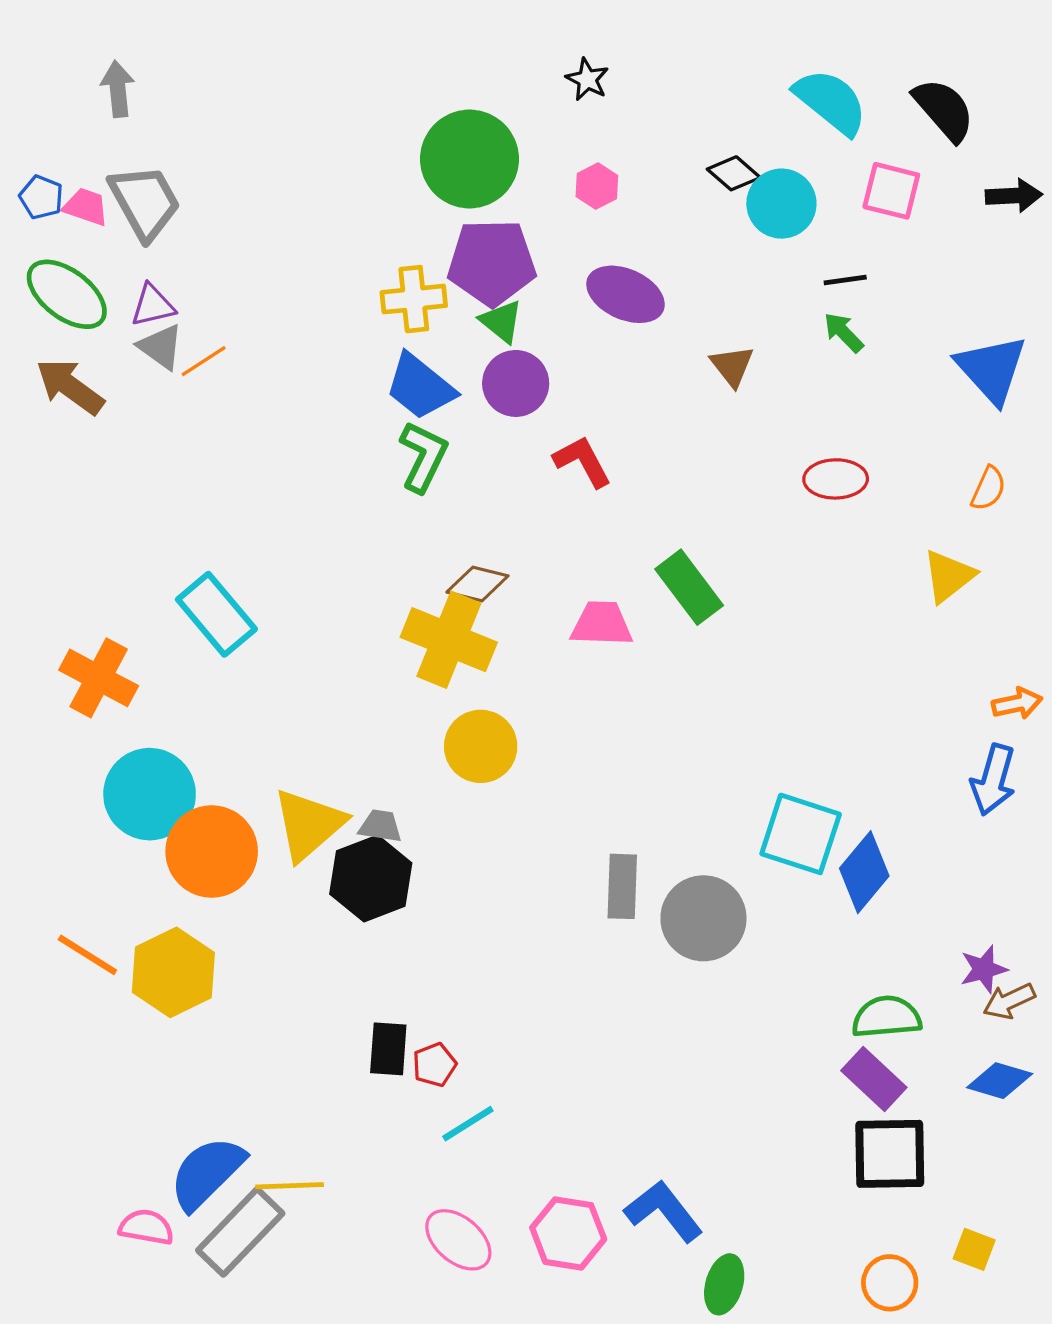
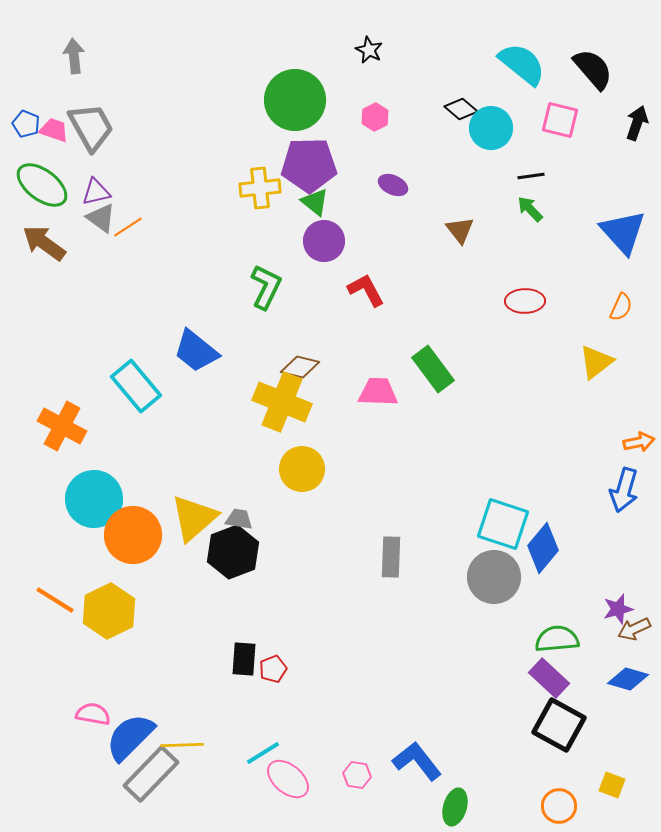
black arrow: (1014, 196) -> (637, 123), turned -68
purple ellipse: (625, 294) -> (393, 185), size x0.6
blue trapezoid: (420, 387) -> (196, 351), moved
gray circle: (703, 918) -> (494, 577), moved
cyan line: (468, 1124) -> (263, 753), moved
black square: (890, 1154) -> (559, 725), turned 30
pink semicircle: (146, 1227) -> (93, 714), moved
pink hexagon: (568, 1233) -> (357, 775), size x0.6

